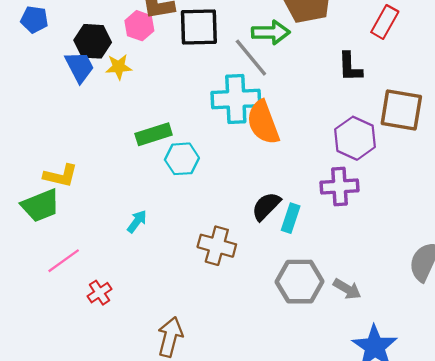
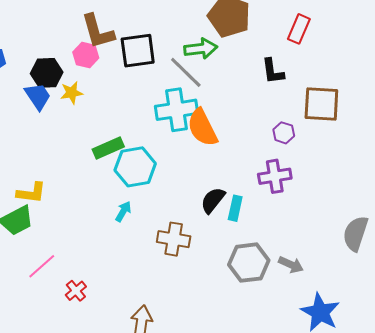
purple hexagon: (355, 138) -> (284, 133), size x0.6
cyan hexagon: (182, 159) -> (135, 167), size x1.4
cyan arrow: (137, 221) -> (123, 211), moved

